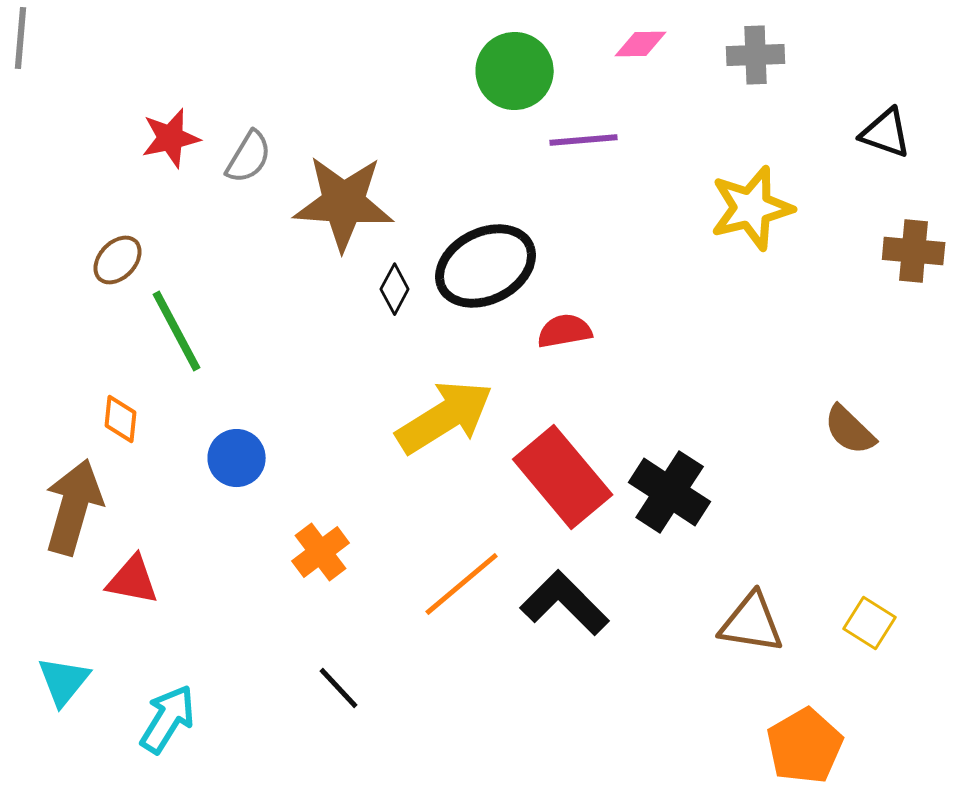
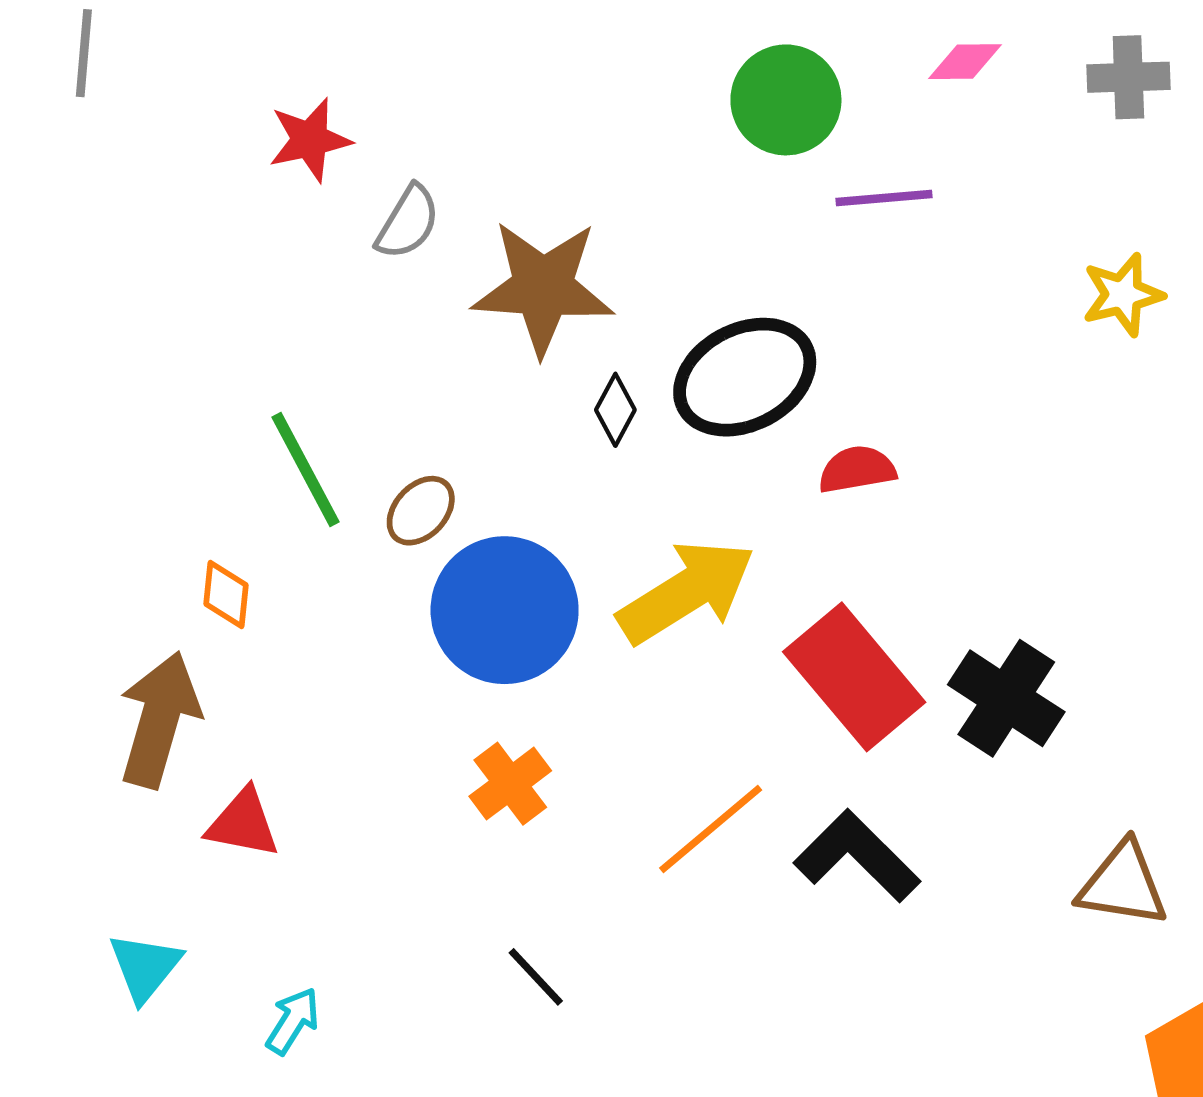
red star: (171, 138) -> (310, 140), moved
yellow star: (752, 208) -> (1123, 295), size x0.7
brown ellipse: (118, 260) -> (421, 511), moved
blue circle: (237, 458) -> (505, 610), moved, size x1.8
cyan arrow: (168, 719) -> (293, 1021), size x0.7

